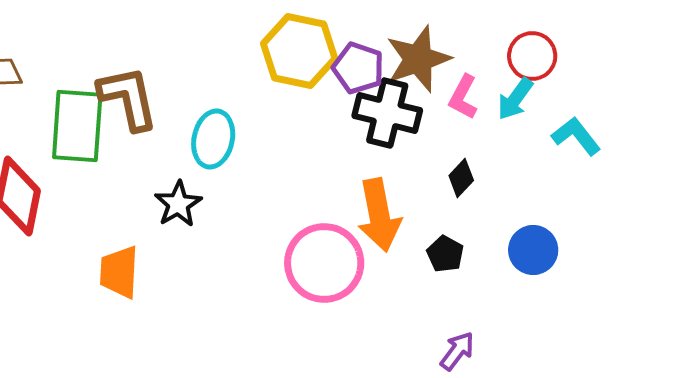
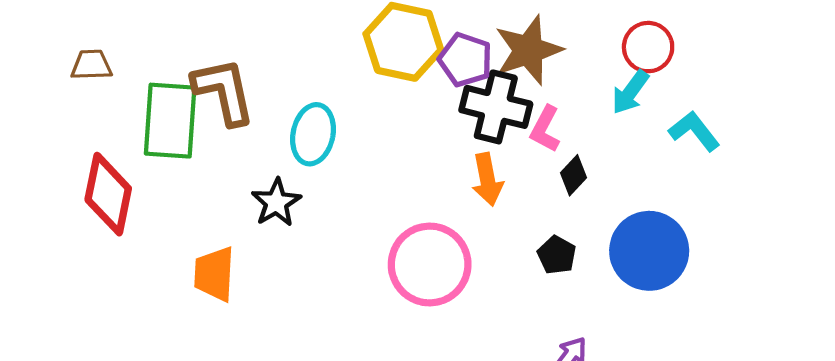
pink L-shape: (463, 97) -> (545, 129), moved
orange arrow: (379, 215) -> (487, 179), moved, size x0.7
blue circle: (533, 250) -> (649, 251), size x1.5

